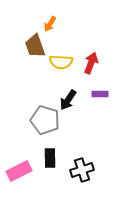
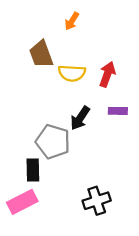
orange arrow: (50, 24) -> (72, 21), moved
black rectangle: (50, 158) -> (33, 170), moved

